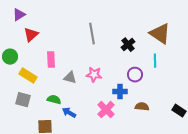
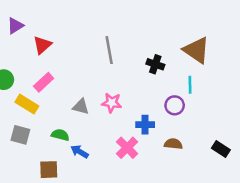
red triangle: (31, 35) -> (42, 45), moved
black cross: (128, 45) -> (155, 64), turned -32
pink rectangle: (51, 60) -> (44, 82), moved, turned 49
purple circle: (135, 75) -> (175, 105), moved

